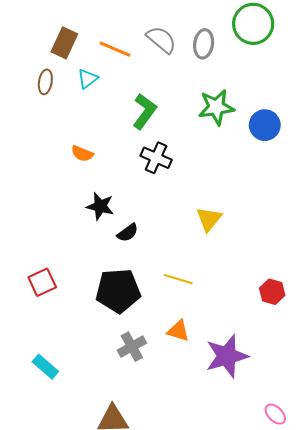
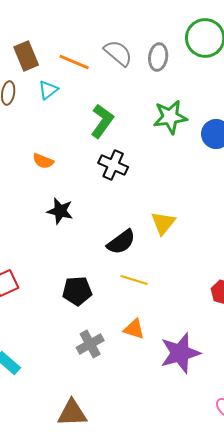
brown rectangle: (64, 43) -> (26, 56), turned -48
black semicircle: (128, 233) -> (121, 242), moved, size x1.4
black pentagon: (118, 291) -> (77, 291), size x0.7

